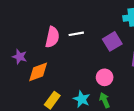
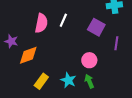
white line: (76, 34) -> (63, 20), turned -56
purple square: (112, 41) -> (96, 27), turned -30

